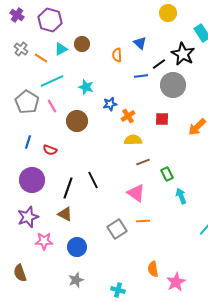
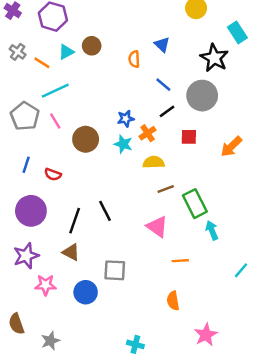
black line: (159, 64) -> (167, 111), moved
blue line: (141, 76) -> (163, 85), turned 48
cyan star: (86, 87) -> (123, 144), moved
green rectangle: (167, 174) -> (195, 204), size x1.6
orange line: (143, 221) -> (180, 261), moved
gray square: (117, 229) -> (115, 270), moved, turned 36
orange semicircle: (153, 269) -> (173, 301), moved
gray star: (76, 280) -> (50, 341), moved

